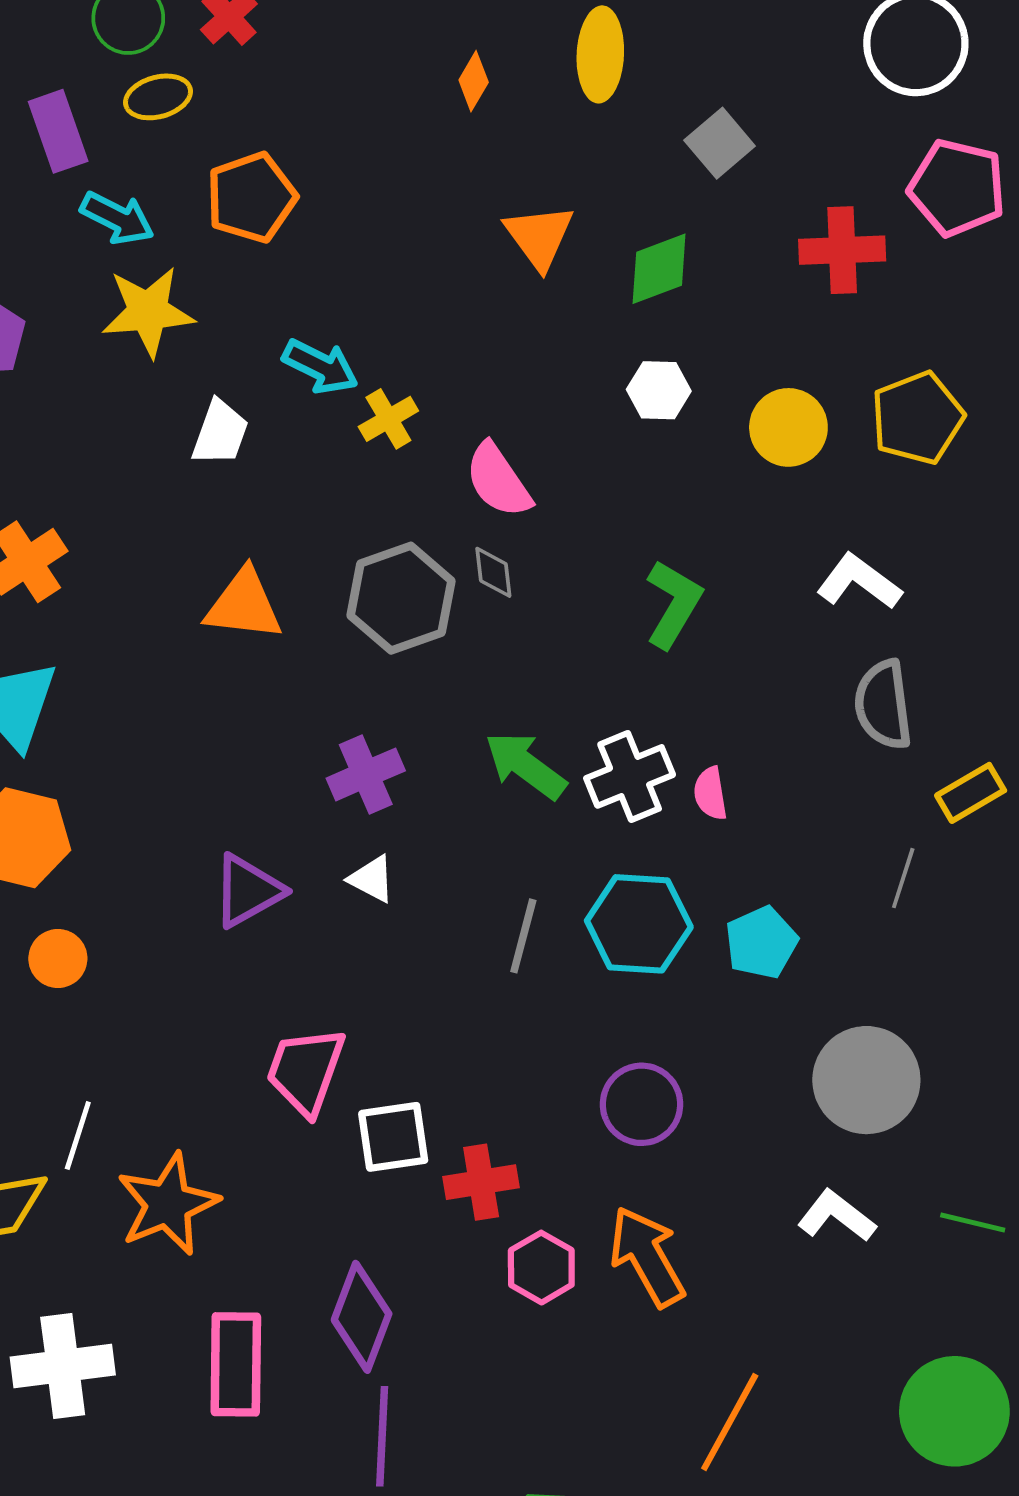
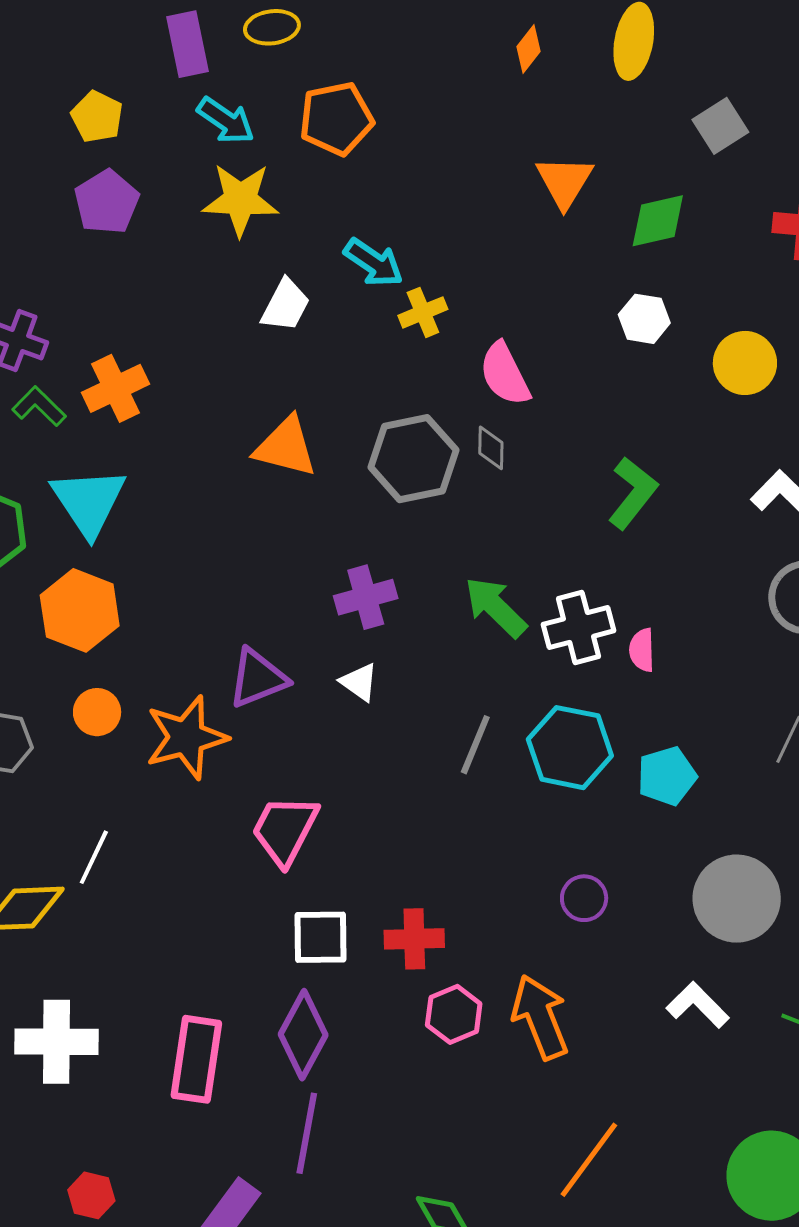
purple circle: (642, 1104) -> (584, 898), moved, size x0.7
white square: (393, 1137) -> (321, 937), moved
orange star: (168, 1204) -> (186, 737), moved

